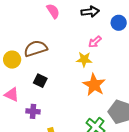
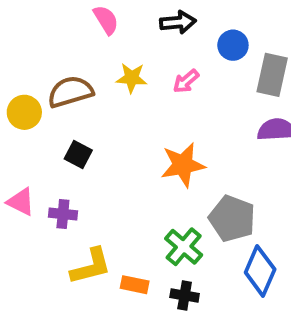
yellow star: (84, 59) -> (132, 78), moved
orange star: (94, 85) -> (183, 165), turned 30
pink triangle: (12, 95) -> (21, 202), moved

